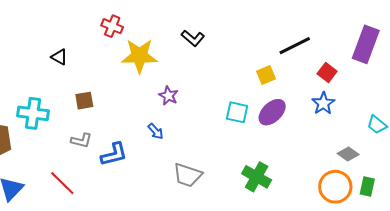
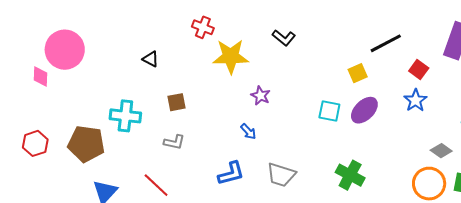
blue L-shape: (114, 154) -> (231, 173), moved

